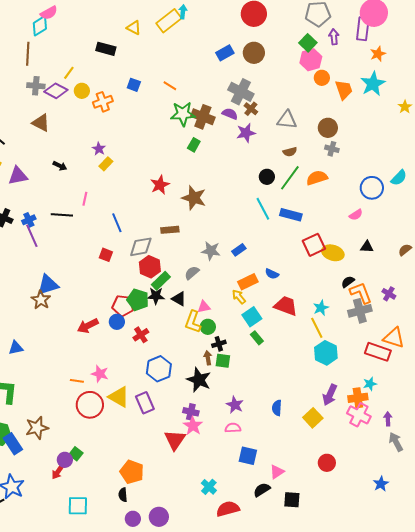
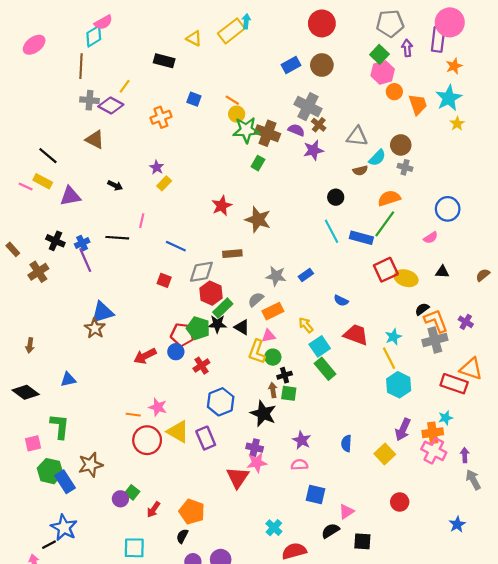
yellow circle: (82, 91) -> (237, 114), moved
yellow star: (405, 107) -> (457, 124), moved
green line: (290, 178) -> (385, 224), moved
cyan semicircle: (399, 178) -> (377, 158), moved
blue line: (117, 223) -> (176, 246), turned -42
orange rectangle: (248, 282) -> (273, 311), moved
green rectangle: (257, 338) -> (325, 369), size x1.5
pink star: (193, 426) -> (257, 463), turned 30
red arrow: (58, 472) -> (153, 509), moved
black semicircle: (123, 495) -> (182, 536), turned 32

